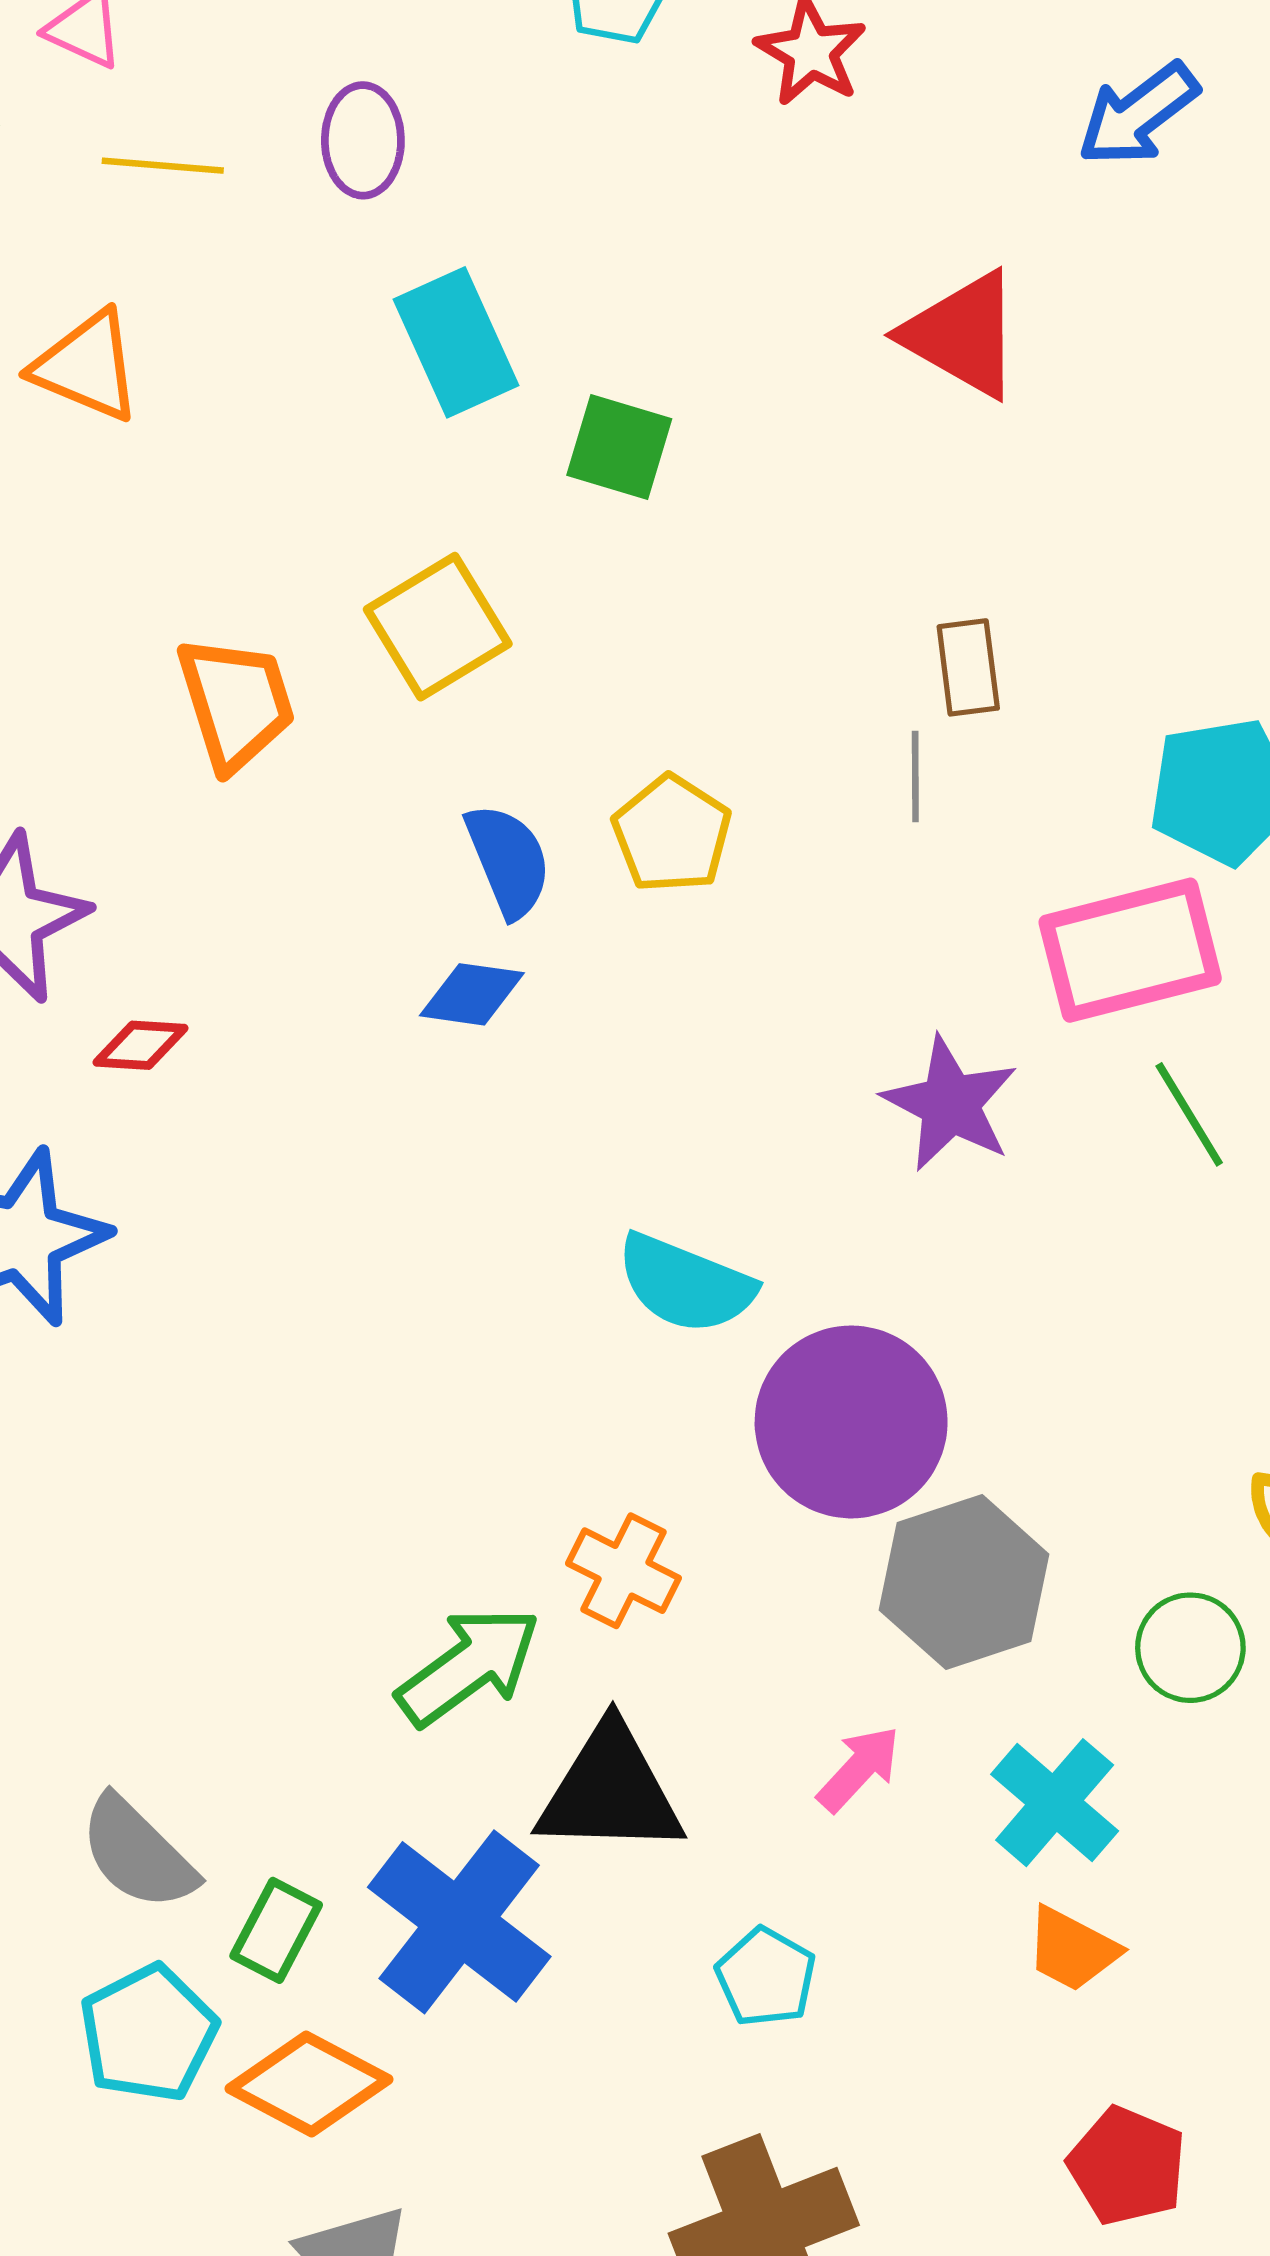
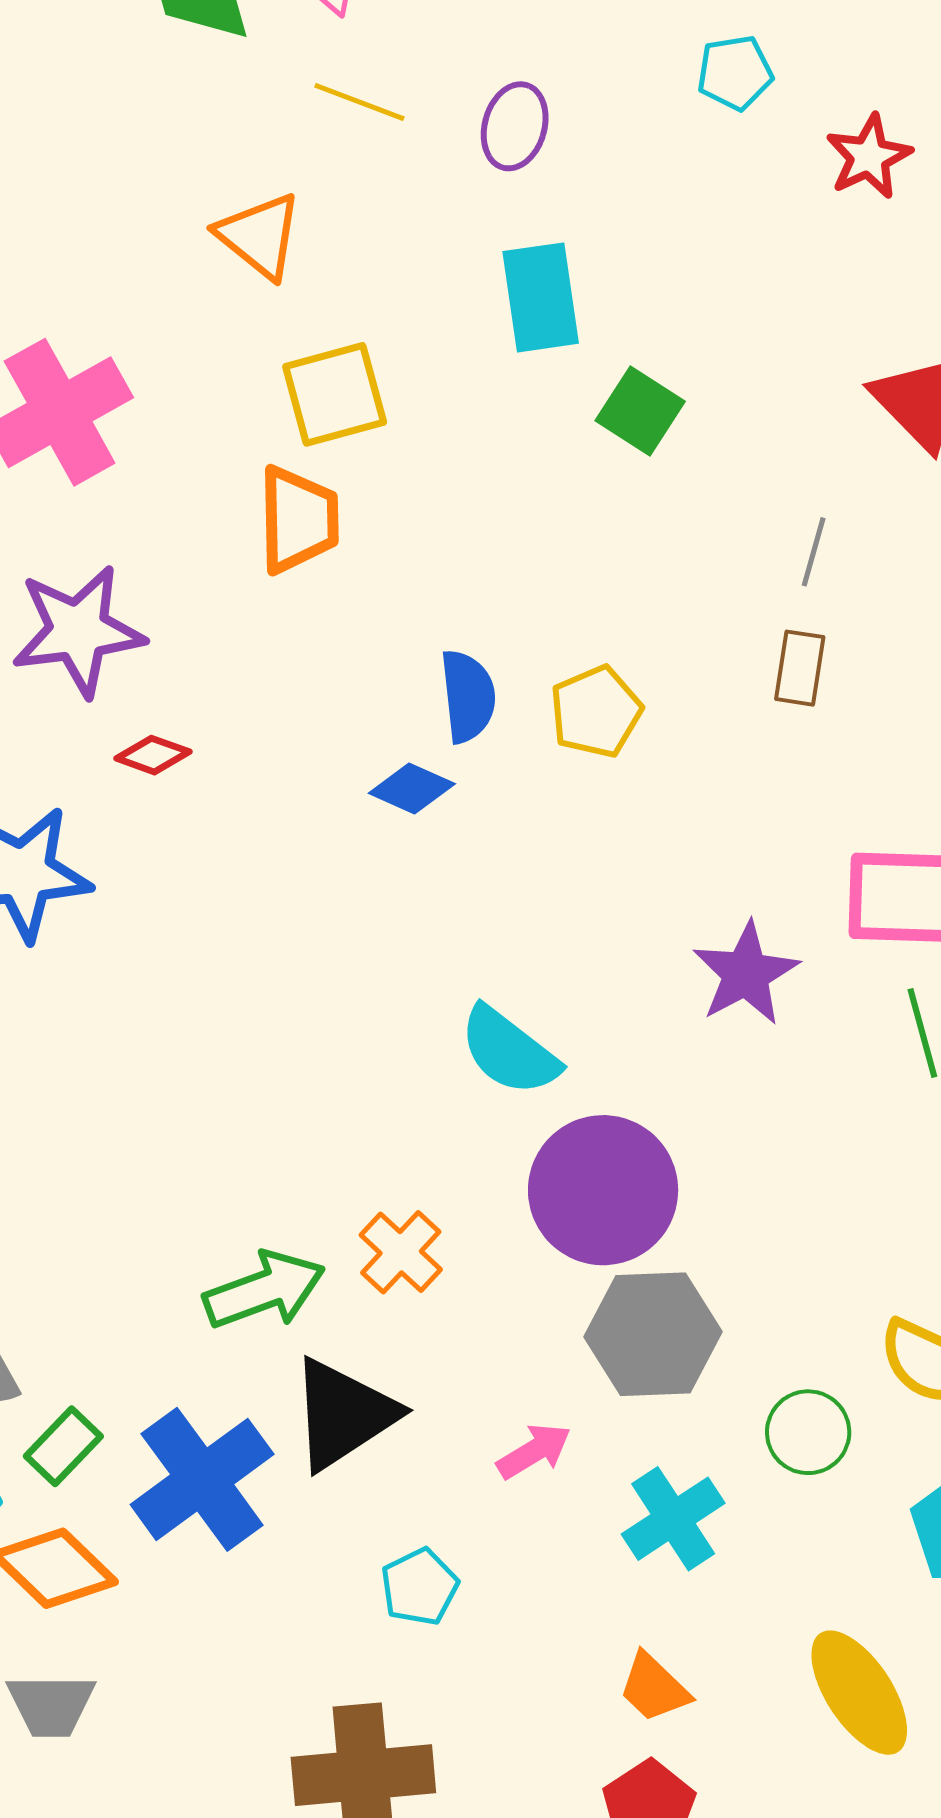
yellow square: (438, 627) -> (335, 394), moved
brown rectangle: (968, 667) -> (800, 668), moved
gray line: (915, 776) -> (814, 552), moved
black triangle: (610, 1791) -> (343, 1414), turned -51
orange trapezoid: (1072, 1949) -> (654, 1688), moved

